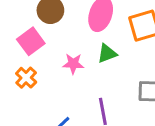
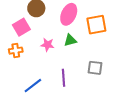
orange cross: (26, 78) -> (16, 51), turned 32

